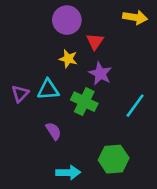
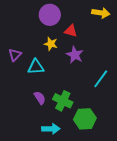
red triangle: (95, 41) -> (71, 31), turned -48
purple triangle: (20, 94) -> (15, 55), moved
green cross: (84, 102) -> (63, 101), moved

